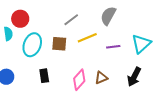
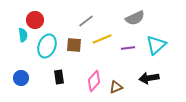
gray semicircle: (108, 16) -> (135, 18), moved, turned -144
black arrow: (134, 77) -> (149, 78), turned 54
brown triangle: (101, 78) -> (116, 87), moved

